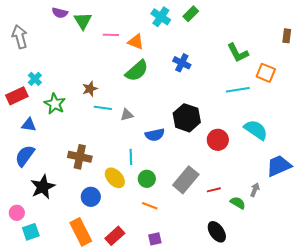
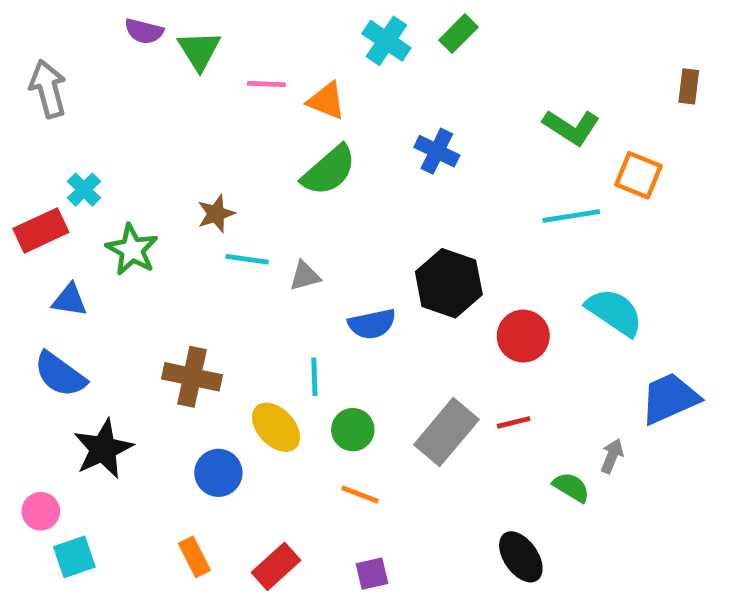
green L-shape: (238, 53) -> (571, 127), turned -30
blue semicircle: (25, 156) -> (60, 374), turned -90
red line: (214, 190) -> (514, 422), moved
orange rectangle: (81, 232) -> (194, 557), size x0.6

